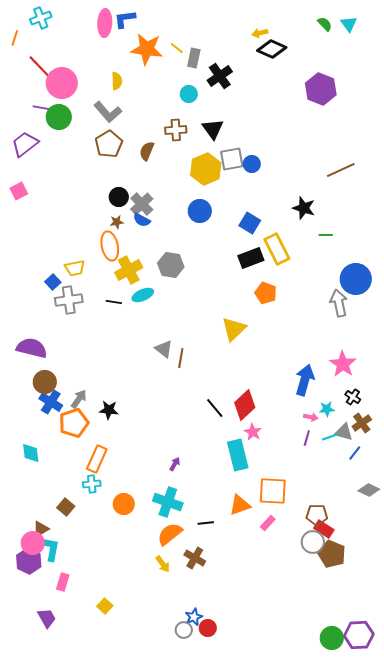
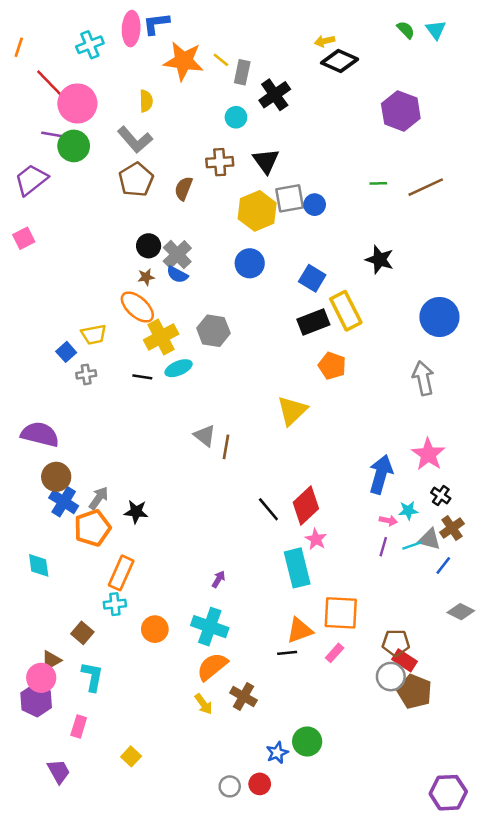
cyan cross: (41, 18) -> (90, 45), moved
brown line: (341, 170) -> (426, 187), moved
green line: (326, 235) -> (378, 183), moved
orange ellipse: (110, 246) -> (137, 307), turned -36
blue circle: (356, 279) -> (439, 317), moved
gray cross: (69, 300) -> (86, 374), size x0.6
black line: (206, 523) -> (287, 653), moved
cyan L-shape: (51, 549) -> (92, 677), moved
blue star: (194, 617) -> (277, 753), moved
green circle: (332, 638) -> (307, 741), moved

